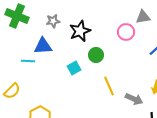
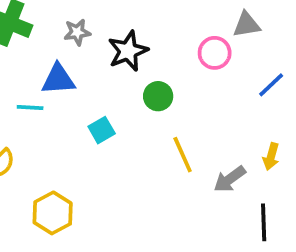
cyan square: (74, 68) -> (102, 130), moved
gray arrow: (134, 99) -> (230, 179), turned 120

